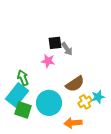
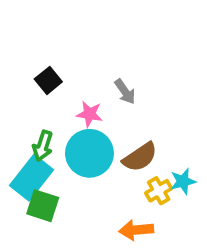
black square: (55, 43) -> (48, 80), moved, turned -32
green arrow: (23, 78) -> (43, 146), turned -140
cyan circle: (49, 103) -> (89, 153), moved

